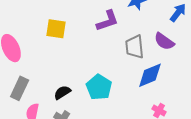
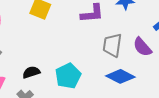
blue diamond: (150, 75) -> (120, 76), turned 36

